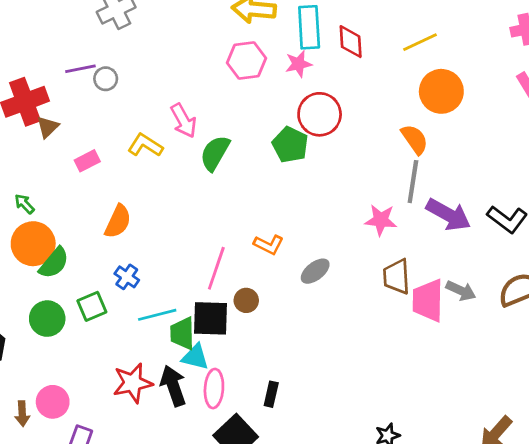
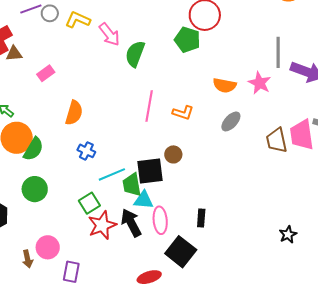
brown triangle: (48, 127) -> (14, 54), turned 48
orange semicircle: (415, 139) -> (225, 85), moved, turned 145
yellow L-shape: (145, 145) -> (78, 20), moved
pink star: (381, 220) -> (260, 83), turned 30
pink line: (216, 268) -> (149, 106), moved
gray ellipse: (315, 271) -> (231, 121), moved
brown trapezoid: (397, 277) -> (277, 140), moved
green square: (92, 306) -> (89, 203), moved

